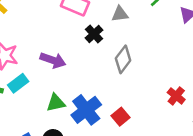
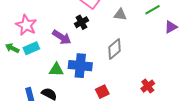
black cross: (94, 34) -> (81, 22), moved
blue cross: (86, 110) -> (80, 66), moved, turned 30

